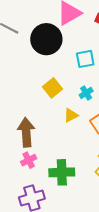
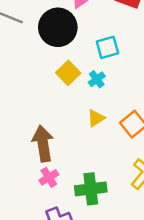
yellow square: (53, 88) -> (68, 73), moved
cyan cross: (86, 93) -> (97, 79), moved

